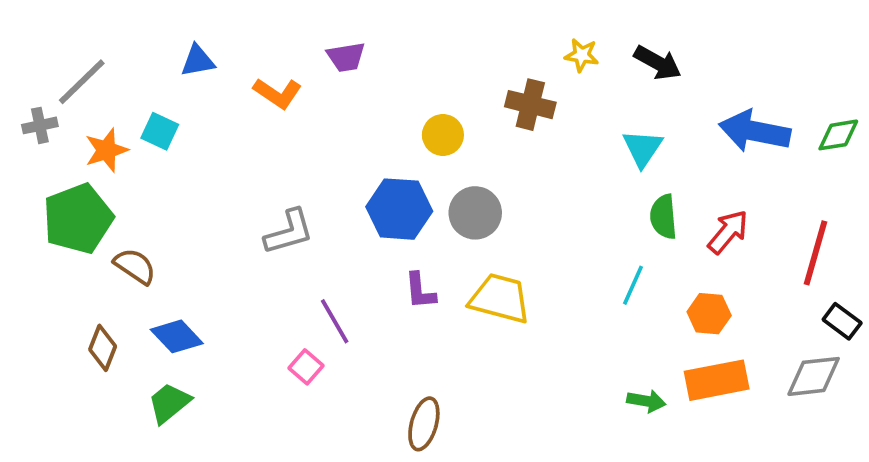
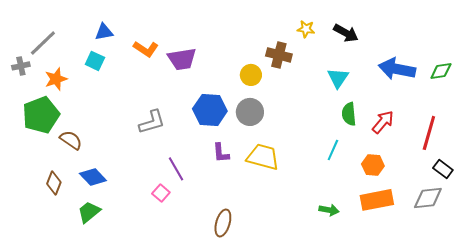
purple trapezoid: (346, 57) -> (182, 59), moved, size x1.4
cyan square: (160, 131) -> (95, 61), moved
yellow circle: (443, 135) -> (251, 75), moved
green arrow: (646, 401) -> (329, 210), moved

